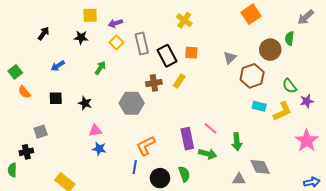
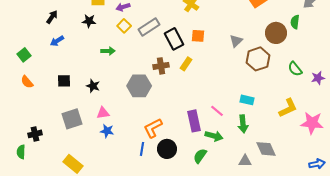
gray rectangle: (142, 44) -> (149, 27), turned 70
blue arrow: (58, 66) -> (57, 41), moved
green arrow: (100, 68) -> (108, 51), turned 56
orange semicircle: (24, 92) -> (27, 82), moved
purple star: (307, 101) -> (318, 78), moved
cyan rectangle: (259, 106) -> (247, 100), moved
yellow L-shape: (282, 111) -> (288, 108), moved
gray square: (41, 132) -> (72, 119), moved, size x1.5
pink star: (307, 141) -> (312, 123), turned -30
green semicircle: (184, 174) -> (200, 156), moved, turned -126
black circle: (160, 178) -> (167, 149), moved

